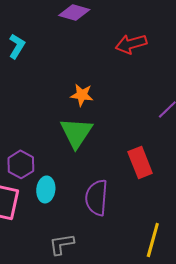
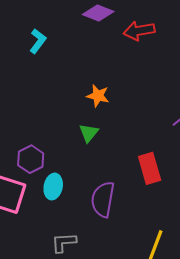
red arrow: (131, 44) -> (139, 31), moved
green triangle: (76, 133) -> (89, 133), size x0.6

